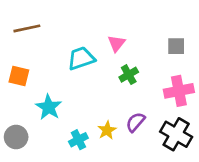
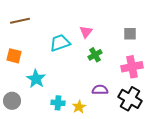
purple semicircle: (135, 122) -> (100, 90), turned 49
yellow star: (107, 130) -> (79, 107), moved
cyan cross: (78, 140) -> (58, 103), turned 32

